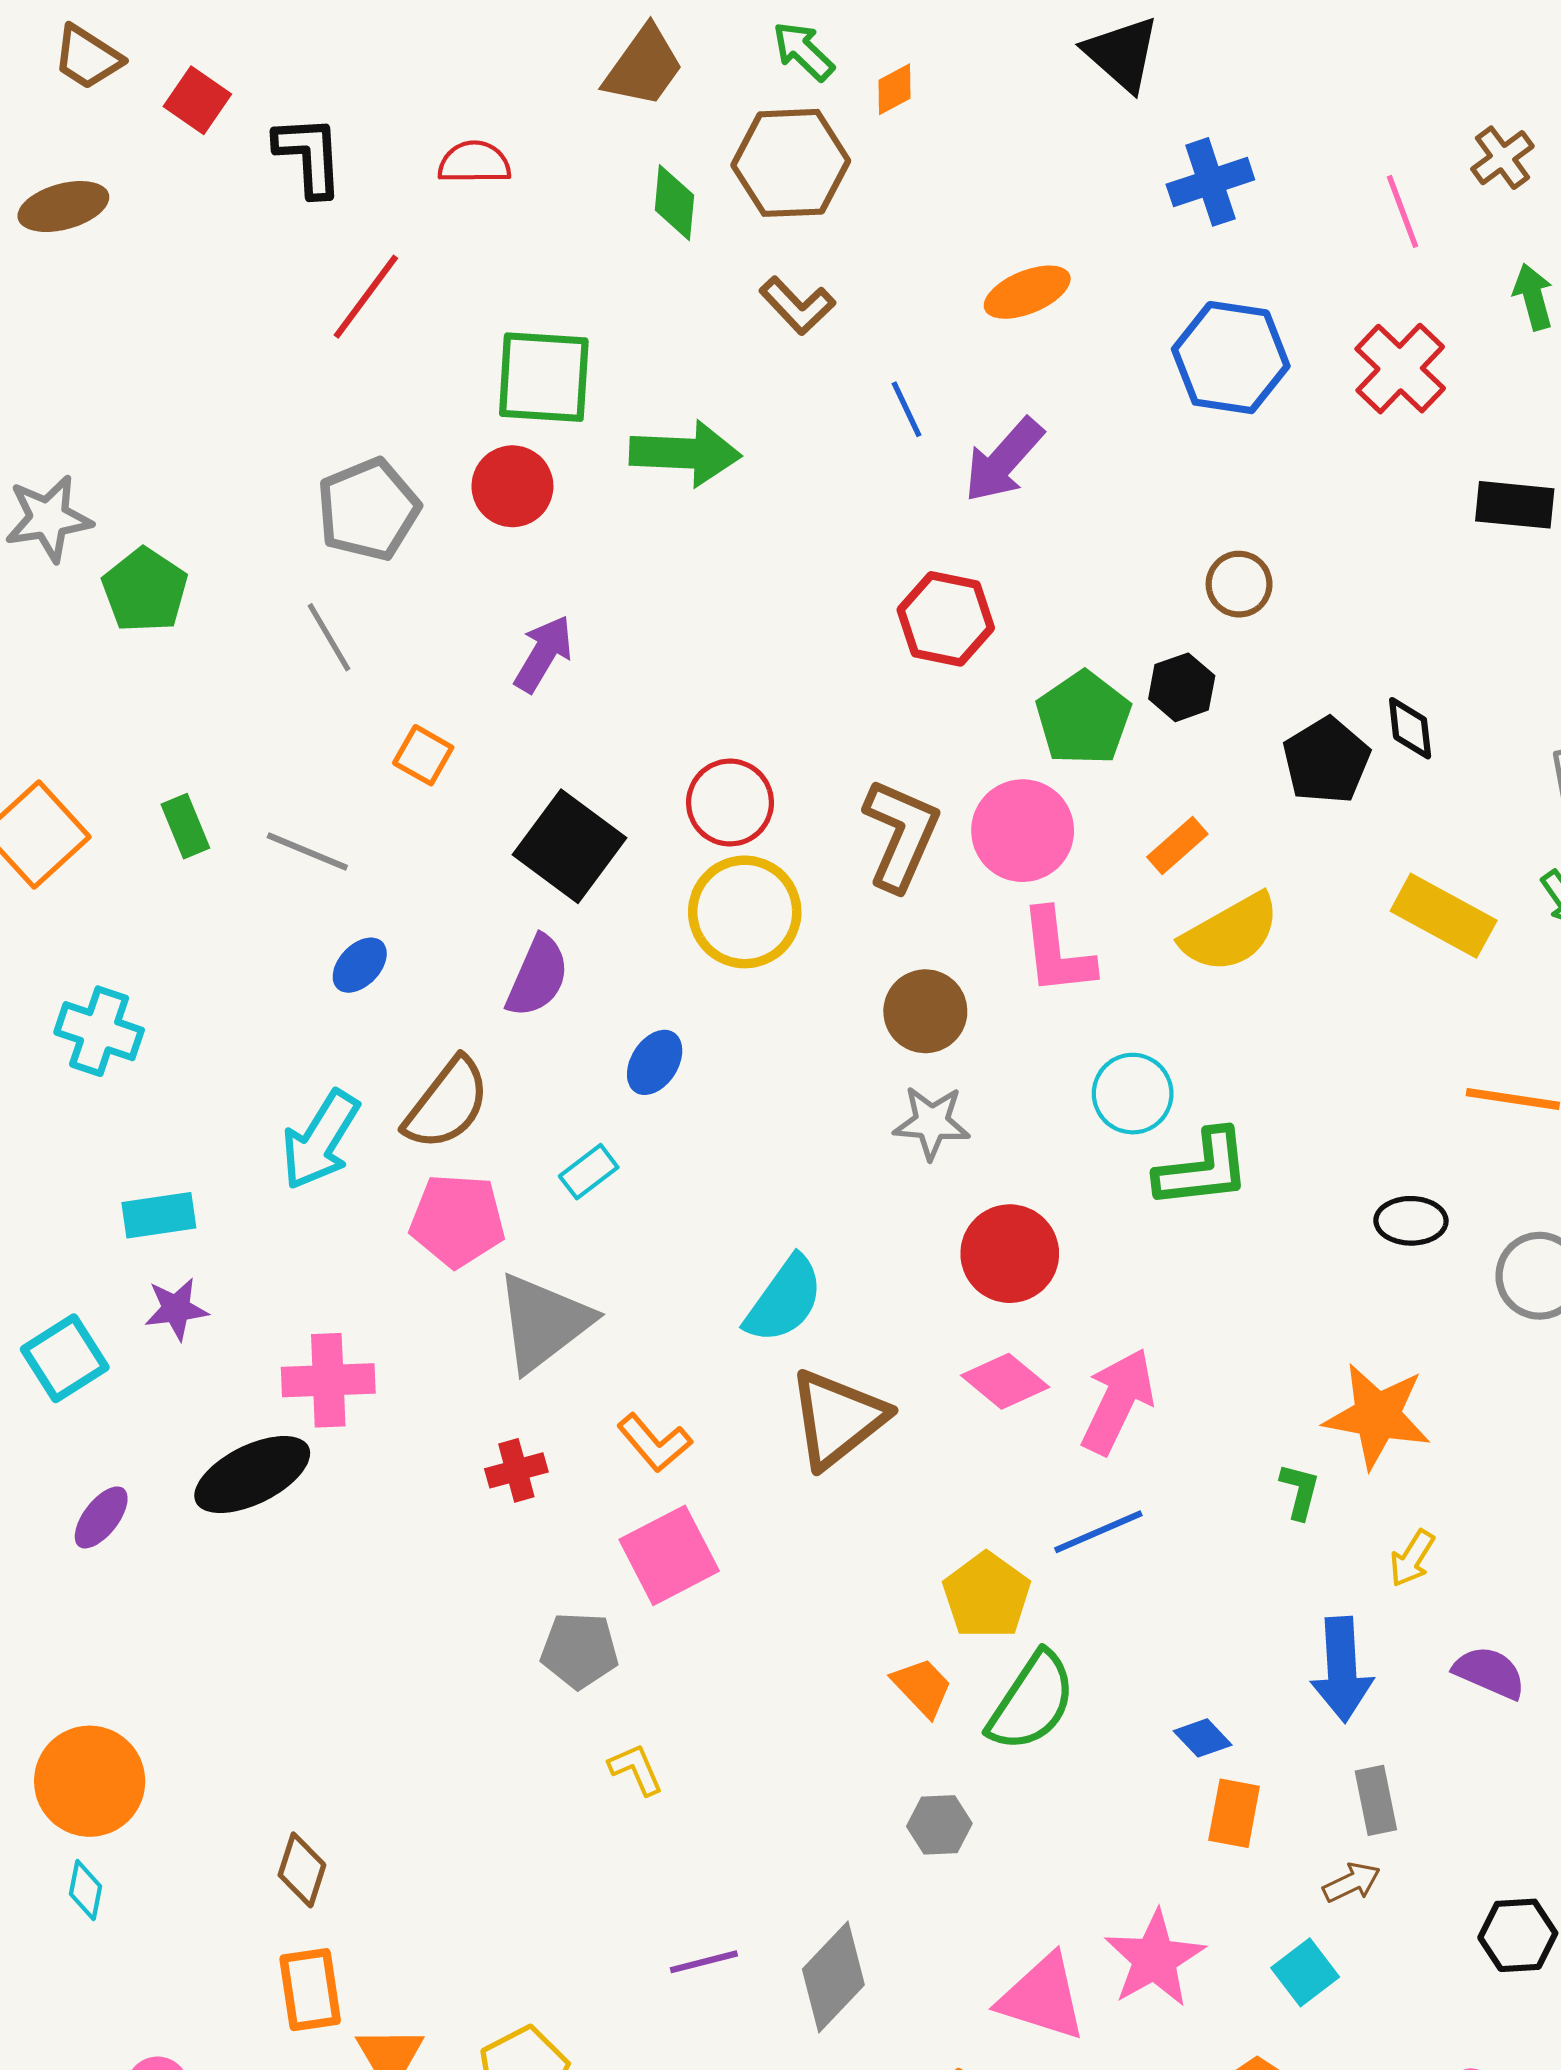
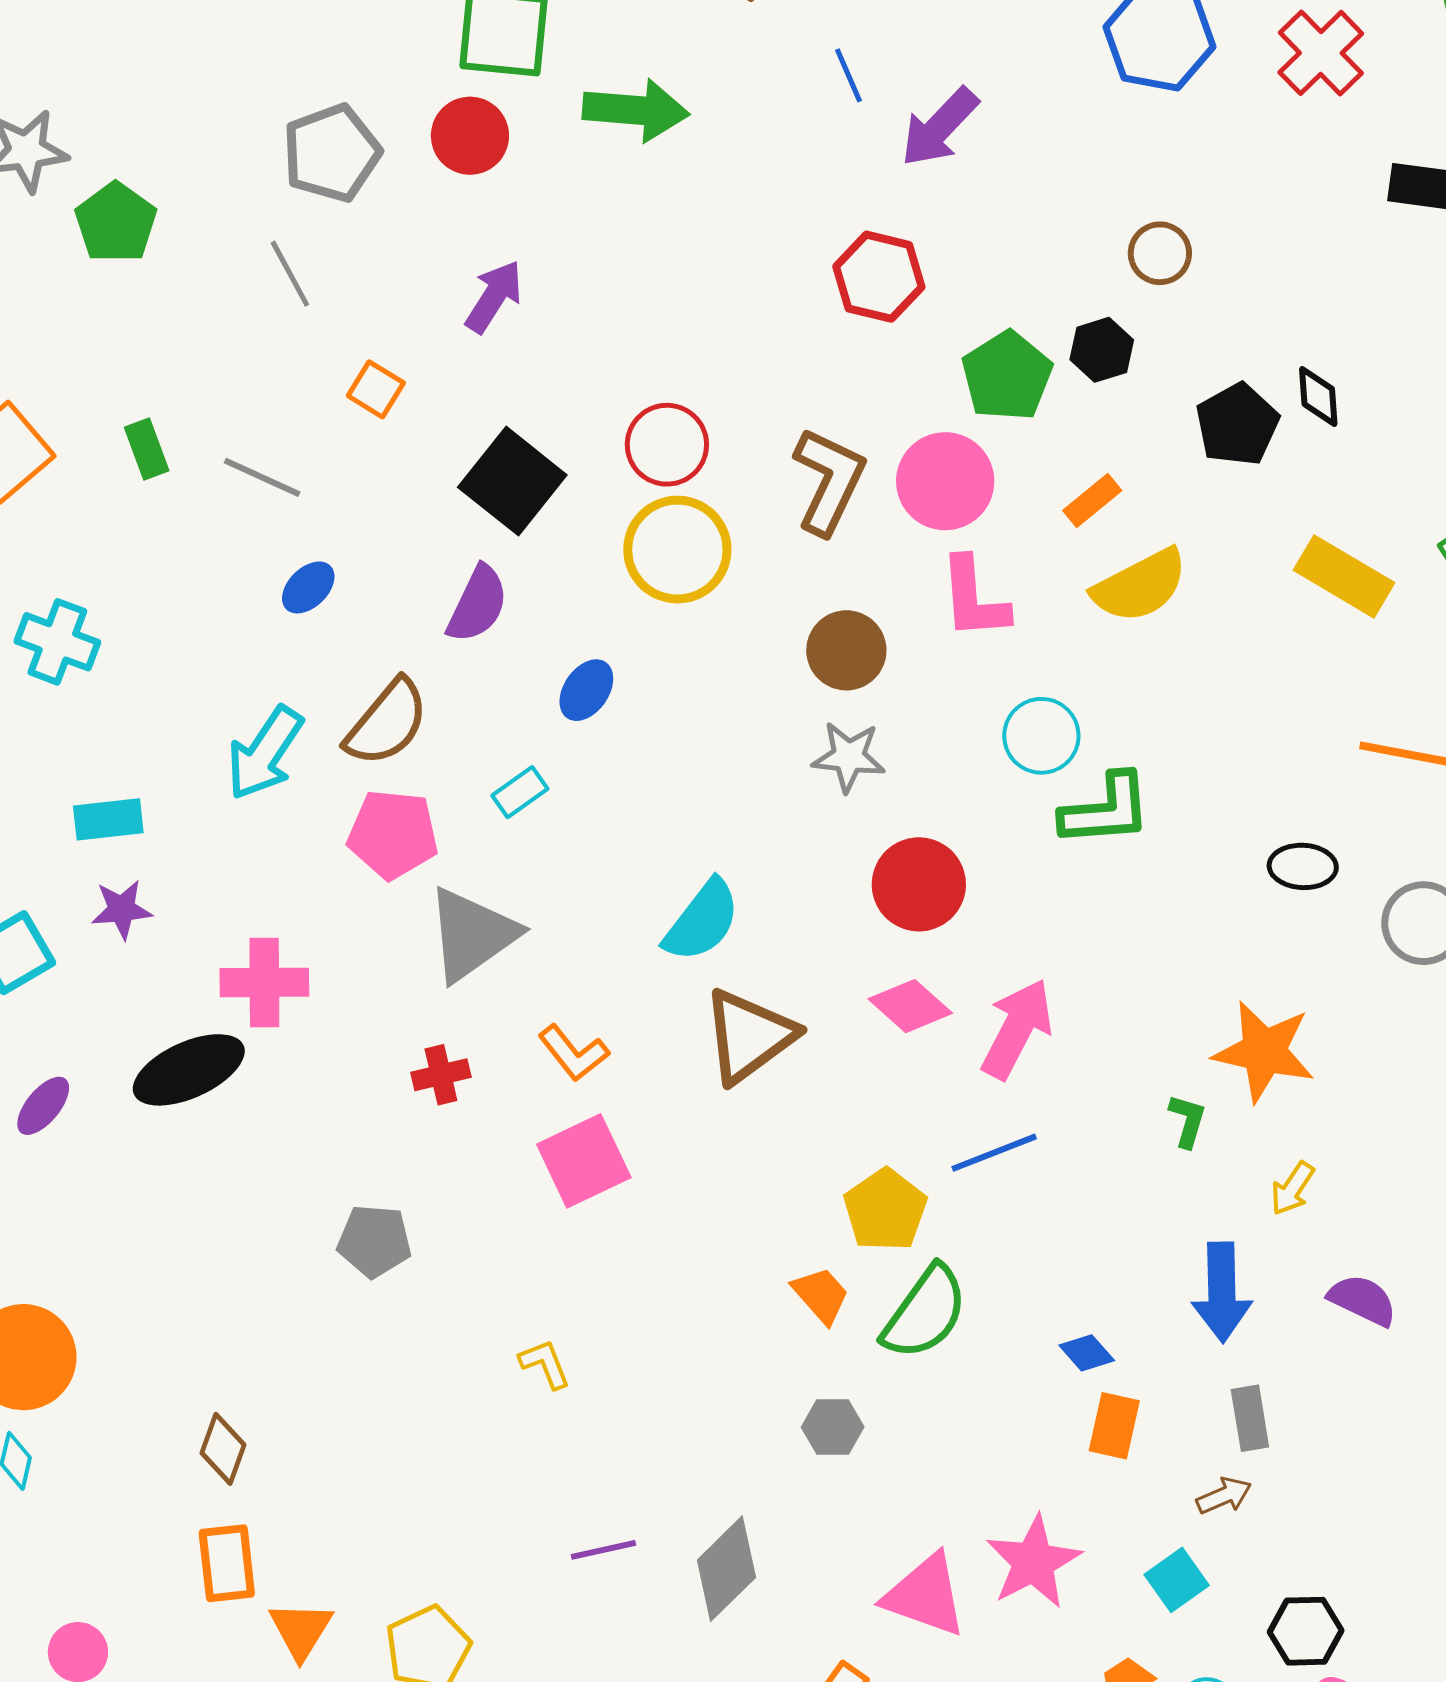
gray pentagon: (579, 1650) -> (374, 1241), moved
black hexagon: (1518, 1935) -> (1306, 1631), moved

